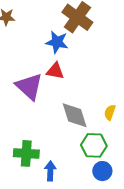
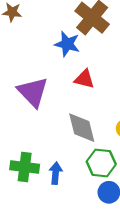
red triangle: (55, 71) -> (84, 79), moved
blue arrow: (50, 171) -> (56, 173), moved

